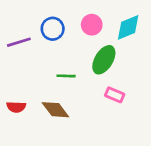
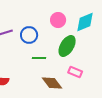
blue circle: (53, 29) -> (29, 35), moved
brown diamond: (55, 110) -> (52, 83), moved

